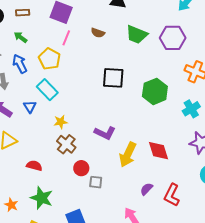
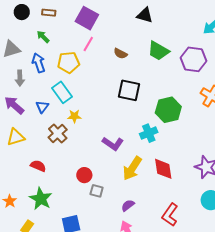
brown semicircle: (98, 33) -> (120, 53), moved
yellow pentagon: (49, 59) -> (69, 62), turned 30
cyan cross: (191, 109) -> (149, 133), moved
yellow star: (61, 122) -> (74, 116), moved
brown cross: (66, 144) -> (58, 133), moved
purple semicircle: (146, 189) -> (128, 205), moved

